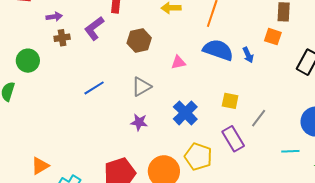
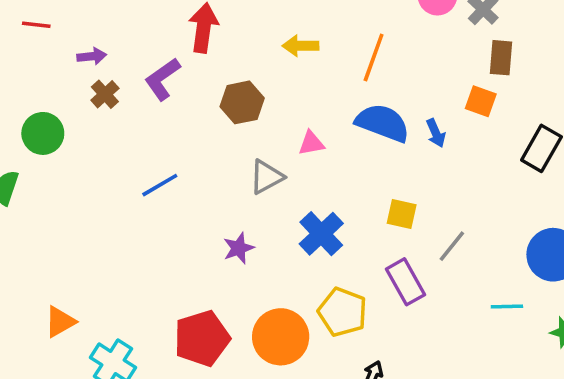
brown cross: (62, 38) -> (105, 94), turned -35
gray triangle: (141, 87) -> (267, 177), moved
purple star: (139, 122) -> (239, 248), turned -30

